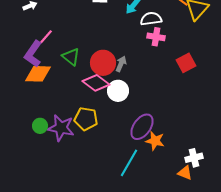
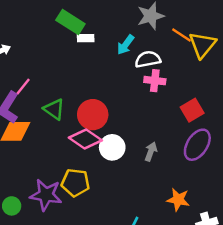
gray arrow: (121, 64) -> (151, 152), moved
green circle: (40, 126) -> (12, 206), moved
purple ellipse: (142, 127) -> (197, 145), moved
orange star: (155, 141) -> (178, 200), moved

